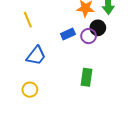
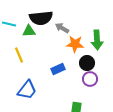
purple circle: (89, 36) -> (90, 79), moved

